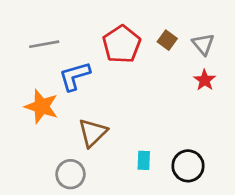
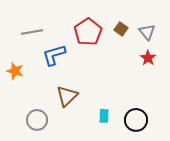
orange star: (41, 106) -> (15, 71), moved, size x0.7
gray circle: (70, 174) -> (37, 120), moved

